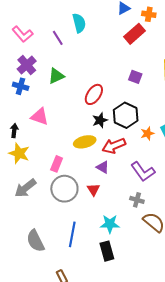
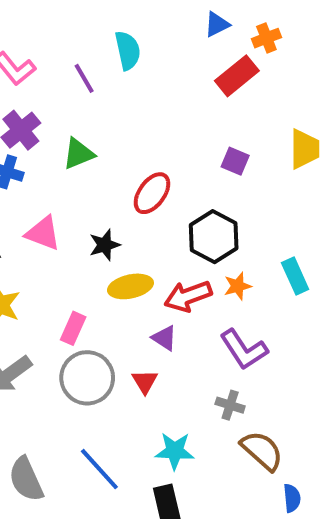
orange cross: (149, 14) -> (266, 38), turned -32
black star: (100, 120) -> (105, 245), moved
orange star: (147, 133) -> (238, 286), moved
blue line: (72, 234) -> (99, 469), turned -55

